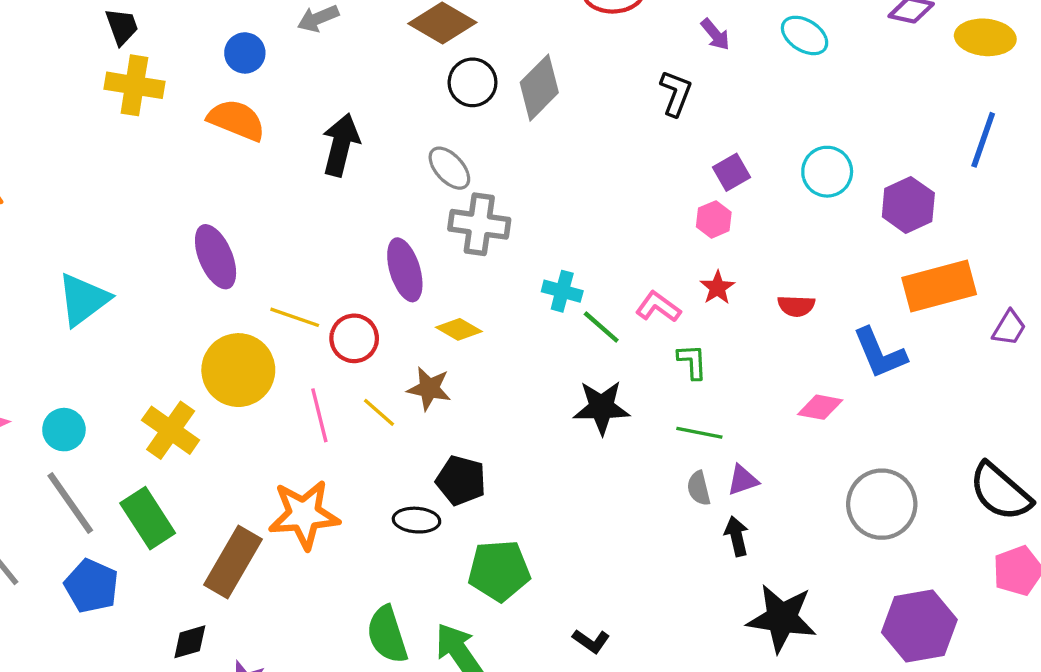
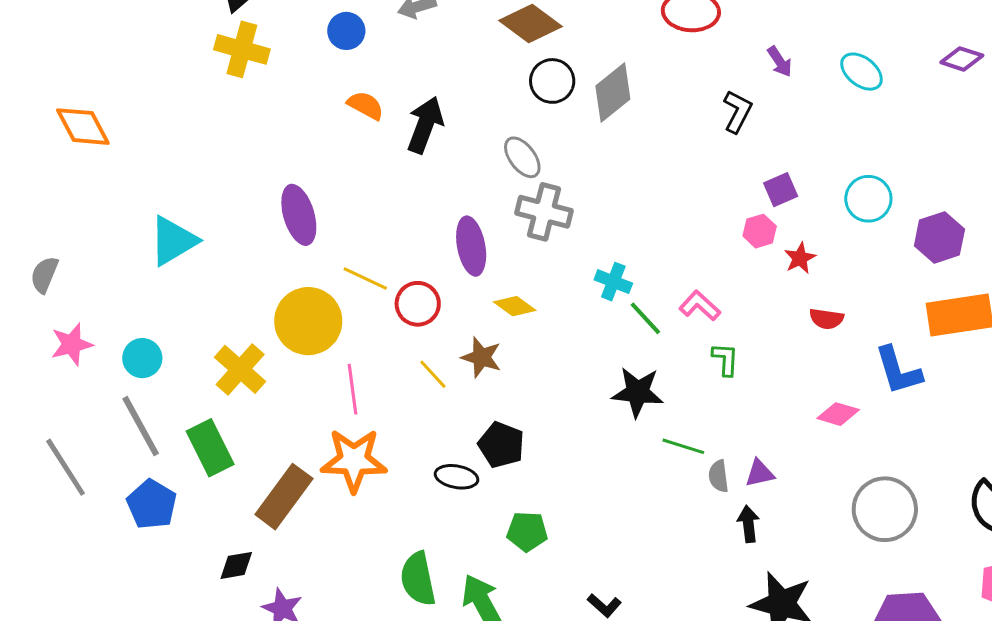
orange semicircle: (236, 120) -> (366, 105), moved, size x0.7
red star: (717, 288) -> (800, 258), moved
pink line: (319, 415) -> (353, 389), moved
green line: (699, 433) -> (683, 446), moved
green pentagon: (499, 571) -> (527, 532), size x0.7

